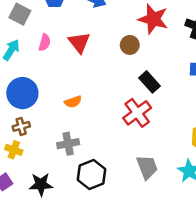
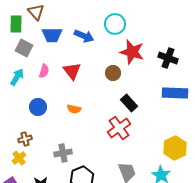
blue circle: (22, 93) -> (38, 107), moved, size x0.7
orange semicircle: (73, 102) -> (74, 109), moved, turned 32
yellow cross: (14, 150) -> (19, 158), turned 32

